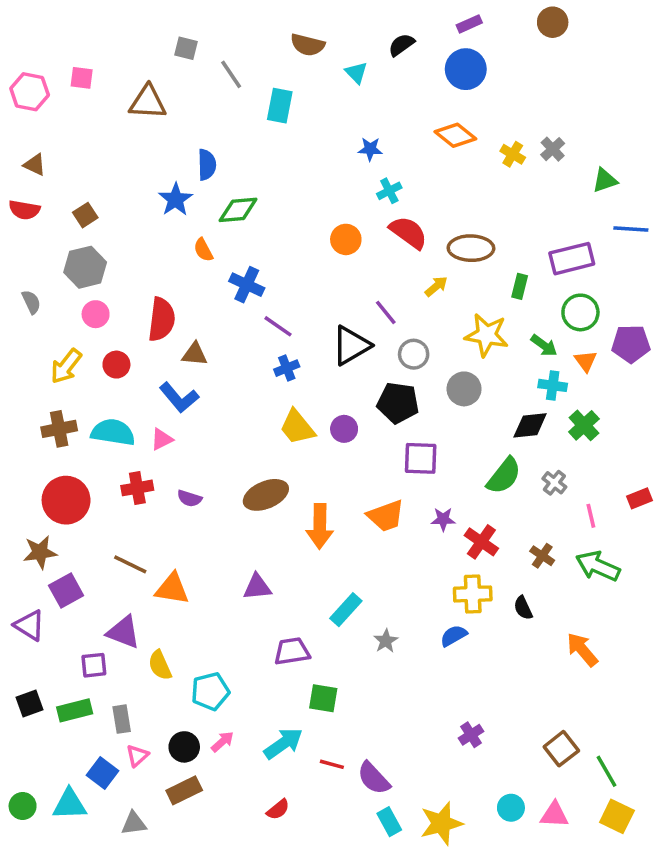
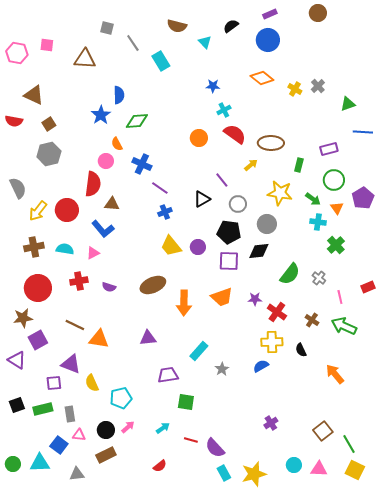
cyan rectangle: (280, 106) -> (161, 61), turned -42
brown triangle: (35, 165) -> (34, 95), moved, size x1.5
purple rectangle: (572, 259) -> (329, 149), size x0.7
gray semicircle: (31, 302) -> (18, 188), moved, size x1.5
pink circle: (96, 314) -> (106, 161), moved
purple pentagon: (631, 344) -> (363, 198), turned -30
black triangle: (351, 345) -> (202, 199), size x0.7
red circle: (116, 365) -> (67, 210), size x1.5
black diamond: (530, 425) -> (259, 251), moved
cyan semicircle: (113, 432) -> (65, 249), size x0.7
purple square: (421, 458) -> (229, 261), moved
cyan arrow: (283, 743) -> (163, 428), size x0.6
pink triangle: (137, 756) -> (79, 435), turned 48

